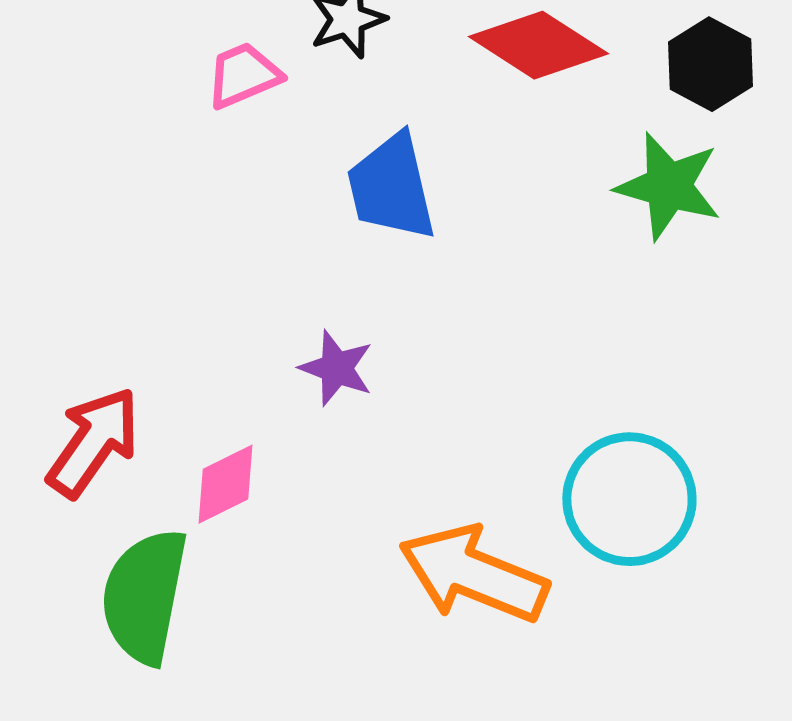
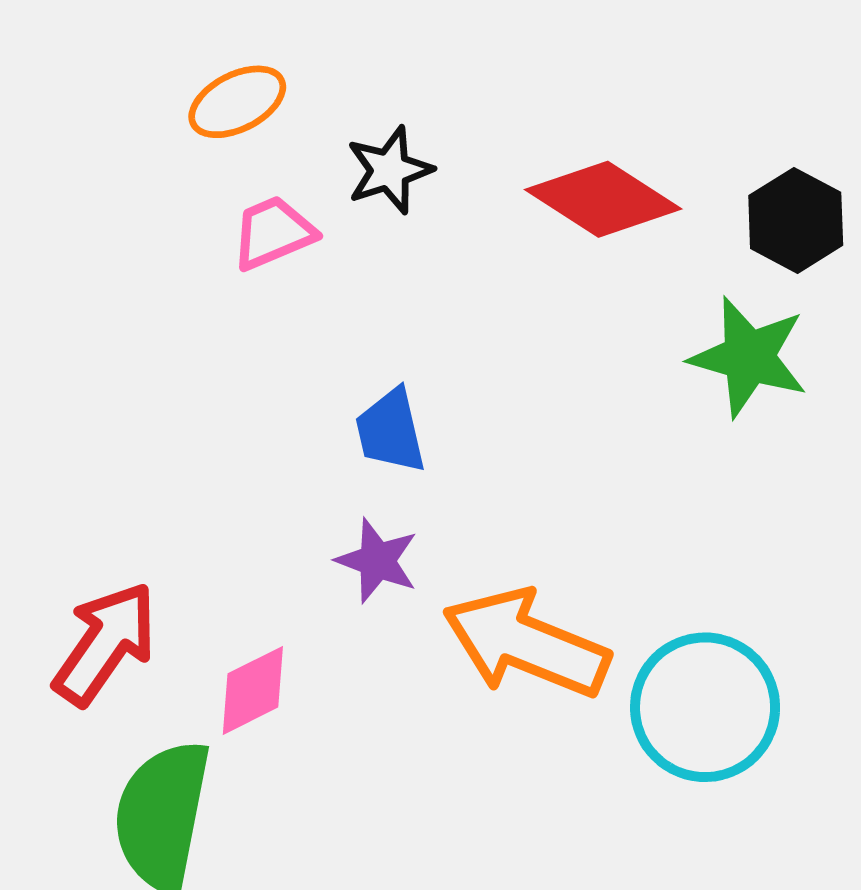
blue trapezoid: (391, 187) -> (391, 431), moved, size x0.7
orange arrow: (473, 574) -> (526, 643), moved

